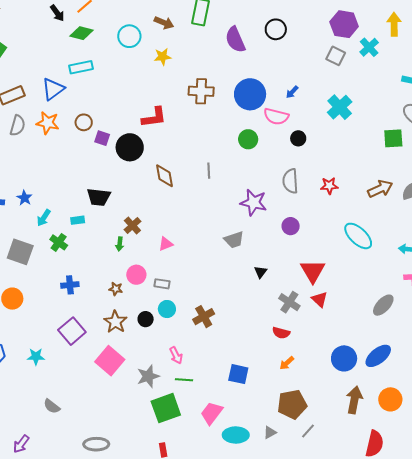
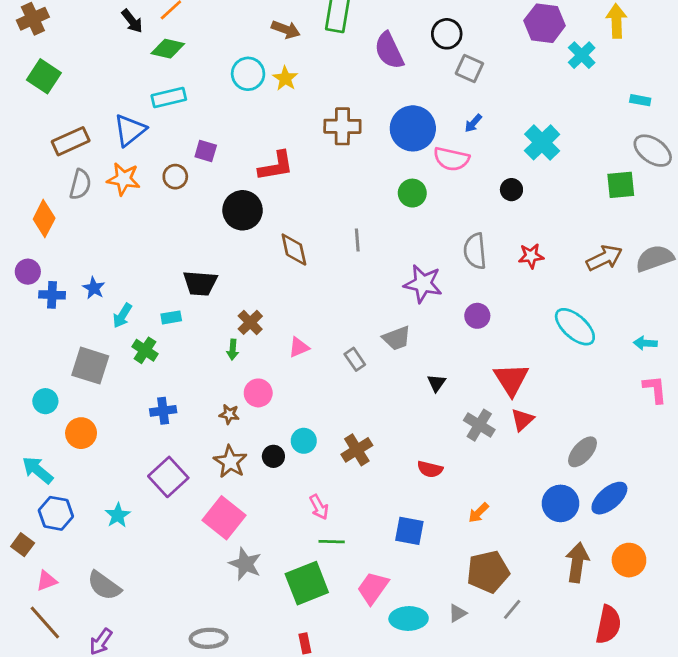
cyan circle: (129, 36) -> (248, 74), moved
gray square: (336, 56) -> (469, 69), moved
yellow star: (163, 57) -> (285, 78), turned -30
purple square: (102, 138) -> (206, 151), moved
black circle: (298, 138) -> (511, 190), moved
gray rectangle: (162, 284) -> (355, 359), moved, turned 49
red triangle: (319, 299) -> (522, 420), turned 36
gray ellipse: (383, 305) -> (583, 452), moved
red semicircle: (281, 333) -> (430, 469), moved
cyan star: (36, 357) -> (118, 515), turned -30
gray star: (148, 376) -> (245, 564), moved, turned -30
gray semicircle: (52, 406) -> (104, 586), moved, size x1.4

